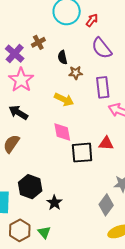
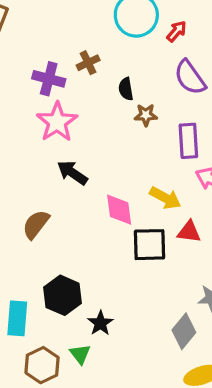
purple cross: (15, 54) -> (49, 79), turned -30
yellow arrow: (64, 99) -> (165, 198), moved
black arrow: (18, 113) -> (72, 173), moved
green triangle: (44, 232) -> (80, 354), moved

